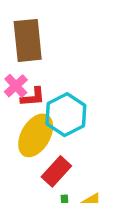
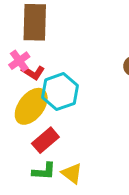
red L-shape: (33, 97) -> (33, 72), turned 30

